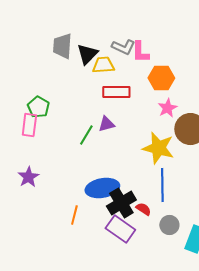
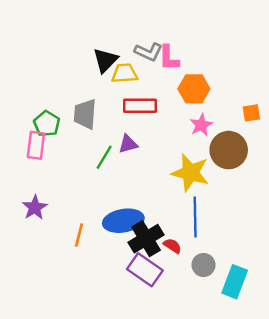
gray trapezoid: (62, 46) -> (85, 114), moved
orange line: (74, 215) -> (79, 235), moved

